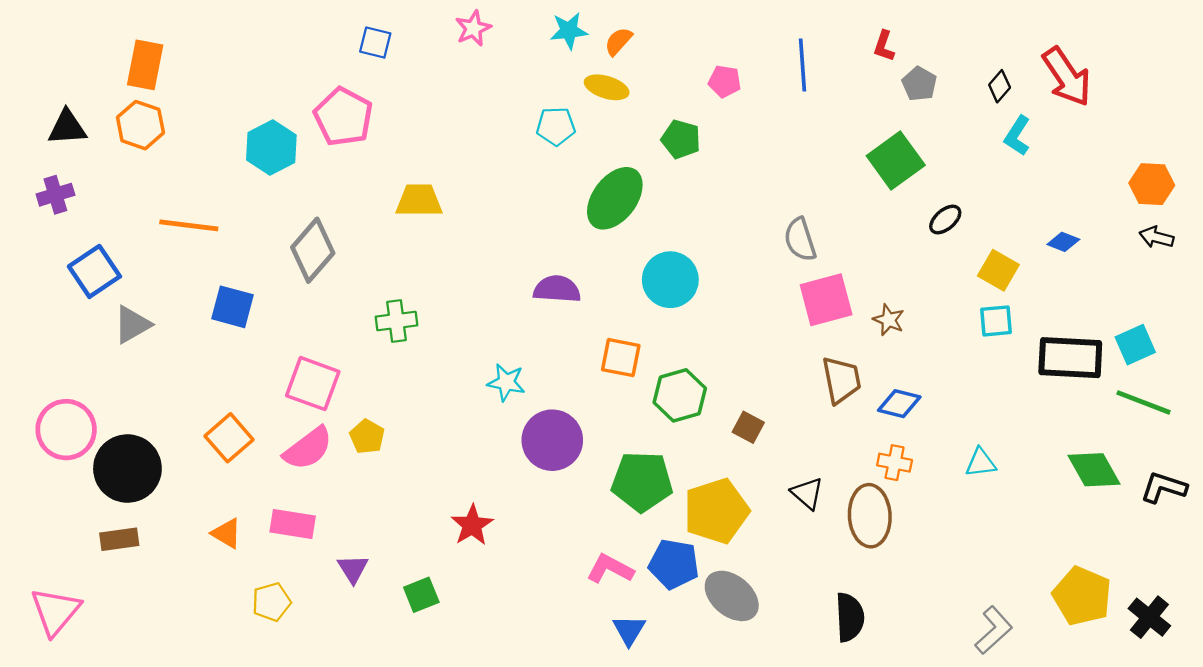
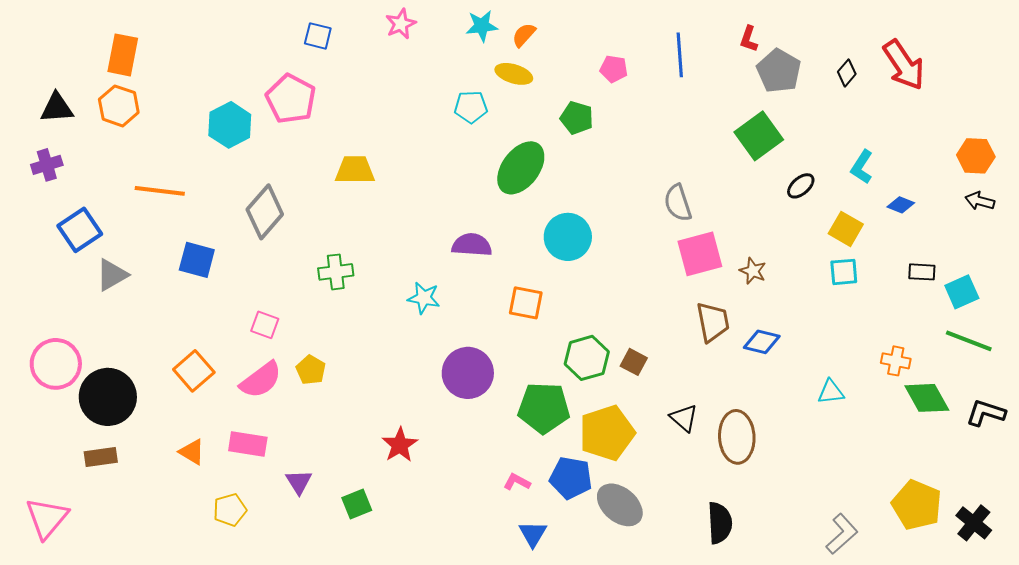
gray pentagon: (919, 84) -> (779, 71), size x1.5
cyan L-shape: (1017, 136) -> (862, 167), moved
black rectangle: (1070, 358) -> (922, 272), moved, size x0.5
cyan star: (506, 382) -> (424, 298), moved
pink square: (313, 384) -> (265, 325), size x0.6
green hexagon: (680, 395) -> (587, 358), moved
orange cross: (895, 463) -> (896, 361), moved
pink L-shape: (610, 569) -> (517, 482), size x0.7

